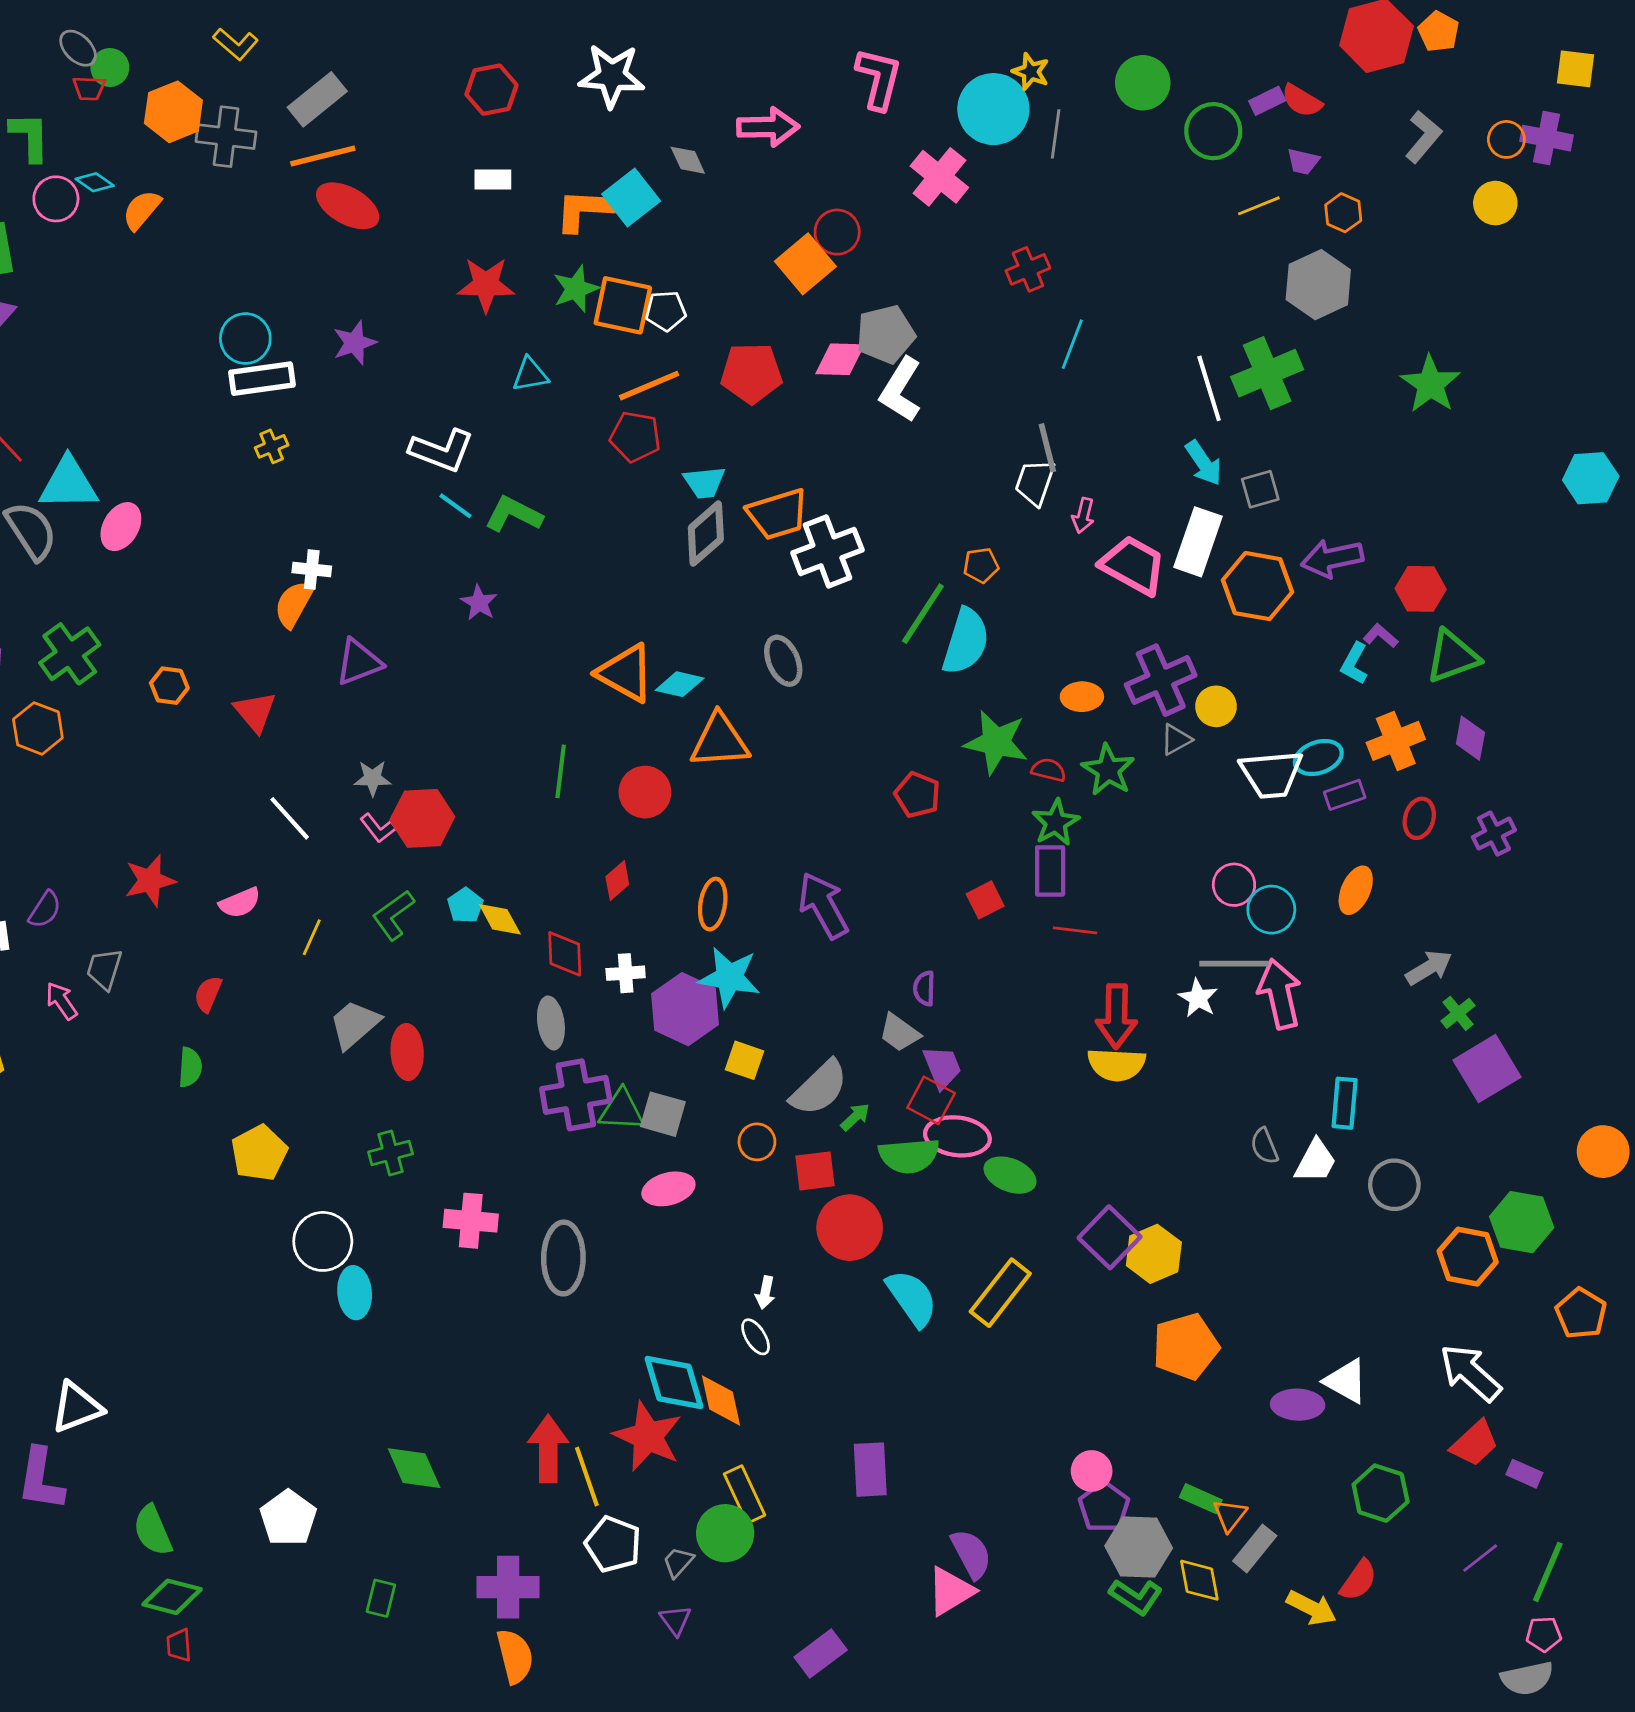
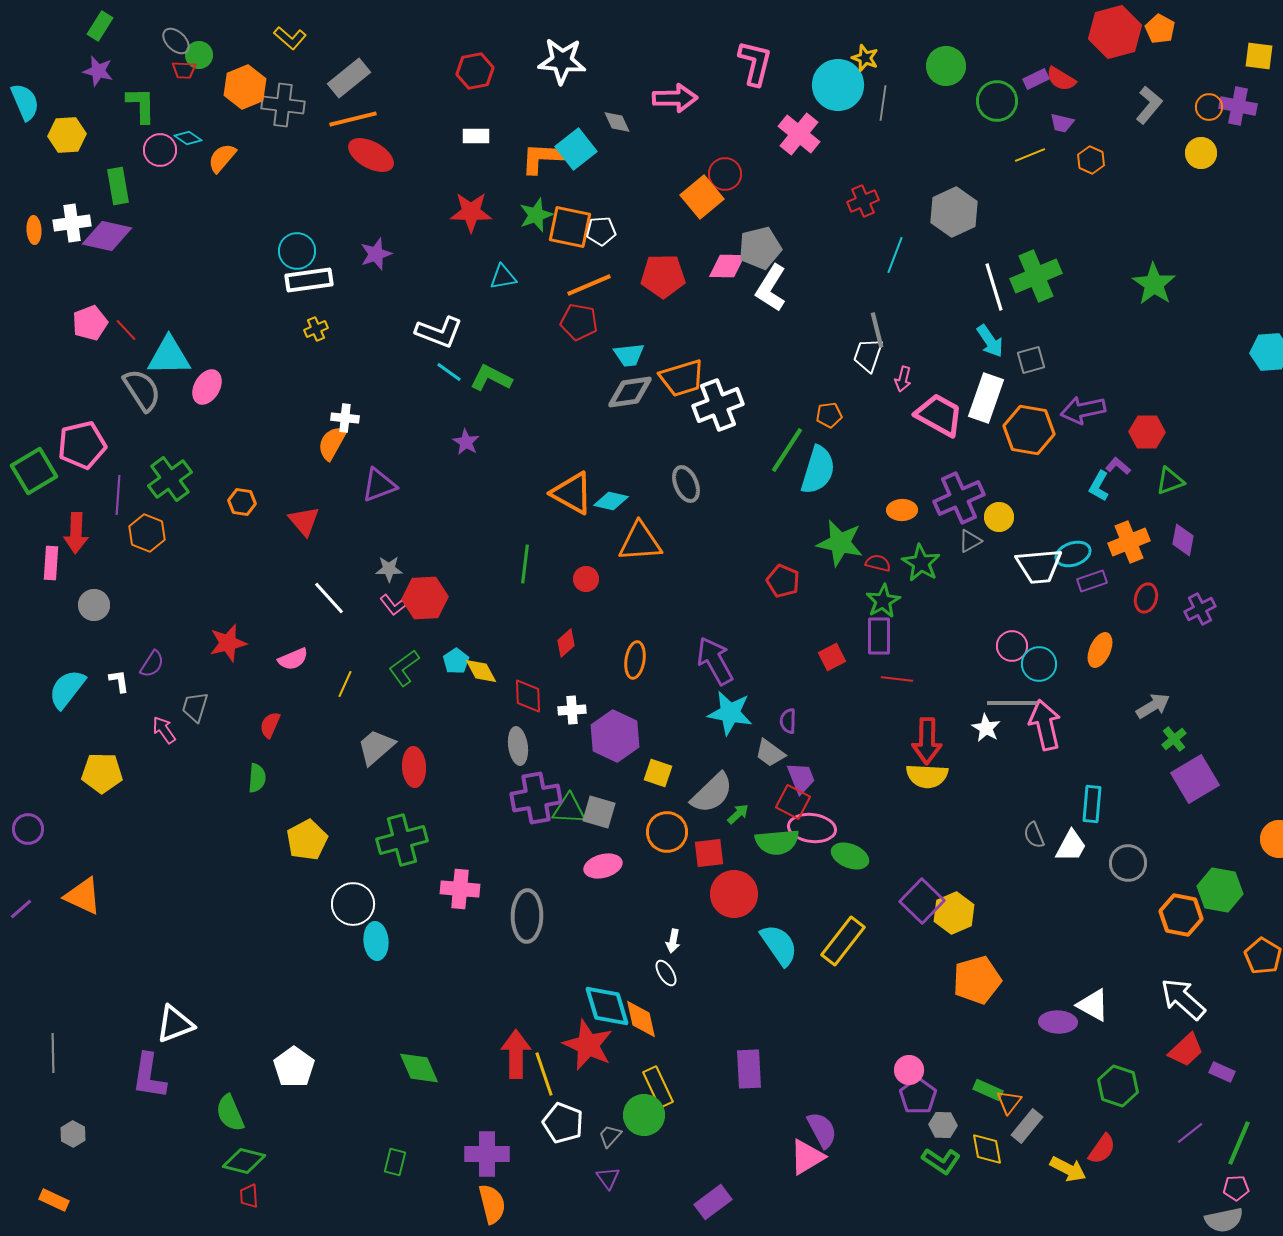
gray hexagon: (1318, 285) -> (954, 212), moved
gray diamond: (706, 533) -> (630, 392), turned 33
green triangle: (1452, 657) -> (1170, 481), size x0.7
red circle: (645, 792) -> (586, 579), size x0.7
cyan star: (729, 977) -> (730, 713), moved
orange circle: (757, 1142) -> (667, 832), size x1.5
green cross: (391, 1153) -> (402, 840), size x1.6
white pentagon: (288, 1518) -> (294, 1067), moved
gray hexagon: (1139, 1547) -> (943, 1125), size x0.6

